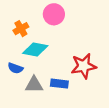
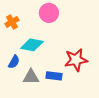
orange cross: (21, 29) -> (12, 22), moved
blue semicircle: (15, 68) -> (14, 62), turned -80

